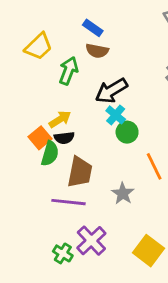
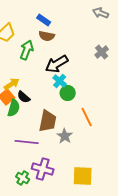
yellow arrow: (60, 119) -> (12, 84), moved
black semicircle: (64, 138) -> (24, 97), turned 48
brown trapezoid: (80, 172) -> (48, 121), moved
purple cross: (91, 241) -> (43, 169), turned -30
yellow square: (148, 251) -> (83, 176), turned -35

